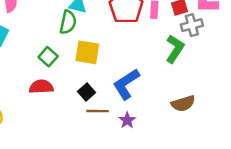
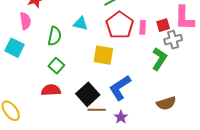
green semicircle: (68, 22) -> (55, 36), moved
yellow square: (87, 52) -> (103, 55), moved
black square: (87, 92) -> (88, 94), size x1.6

